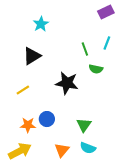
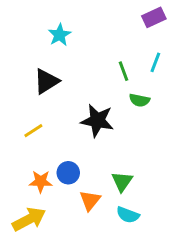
orange triangle: (62, 150) -> (90, 200), moved

